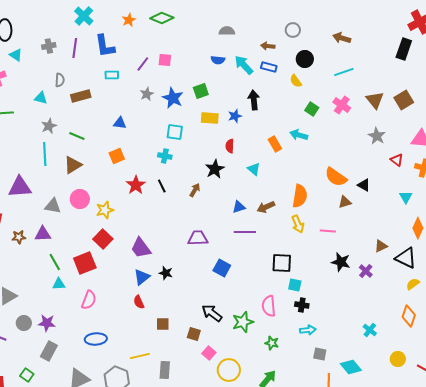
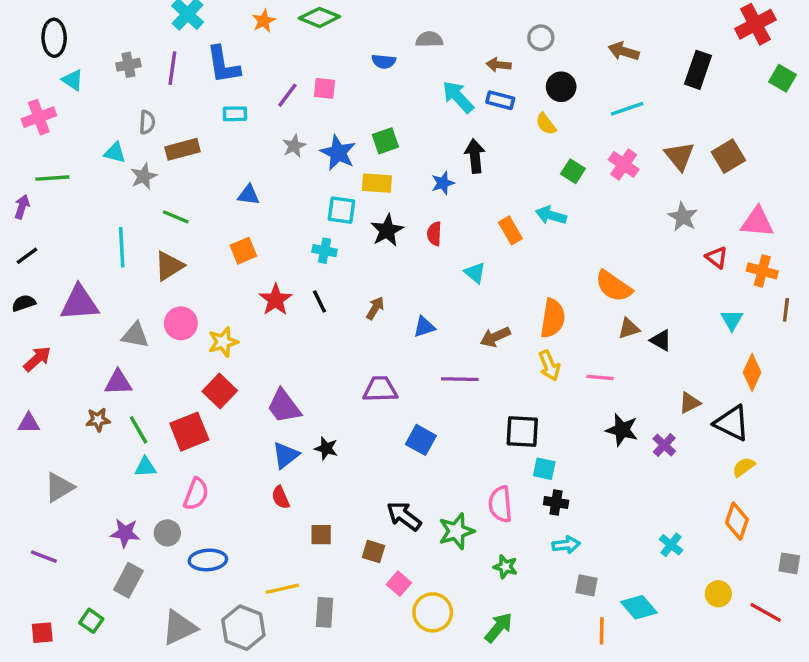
black rectangle: (404, 49) -> (698, 70), moved
blue semicircle: (218, 60) -> (384, 61), moved
yellow rectangle: (210, 118) -> (377, 183), moved
gray star: (49, 126) -> (144, 176), moved
black star: (215, 169) -> (387, 230), moved
black triangle: (364, 185) -> (661, 340), moved
blue triangle: (239, 207) -> (424, 327), moved
brown star: (19, 237) -> (98, 420), moved
gray circle: (24, 323) -> (167, 533), moved

